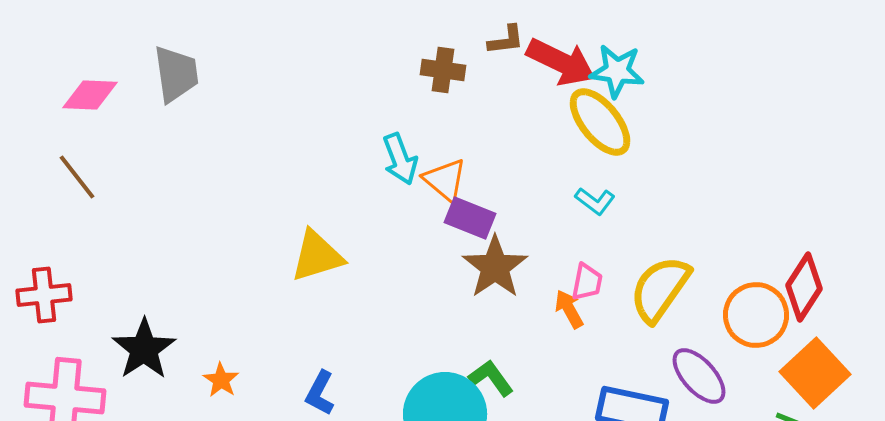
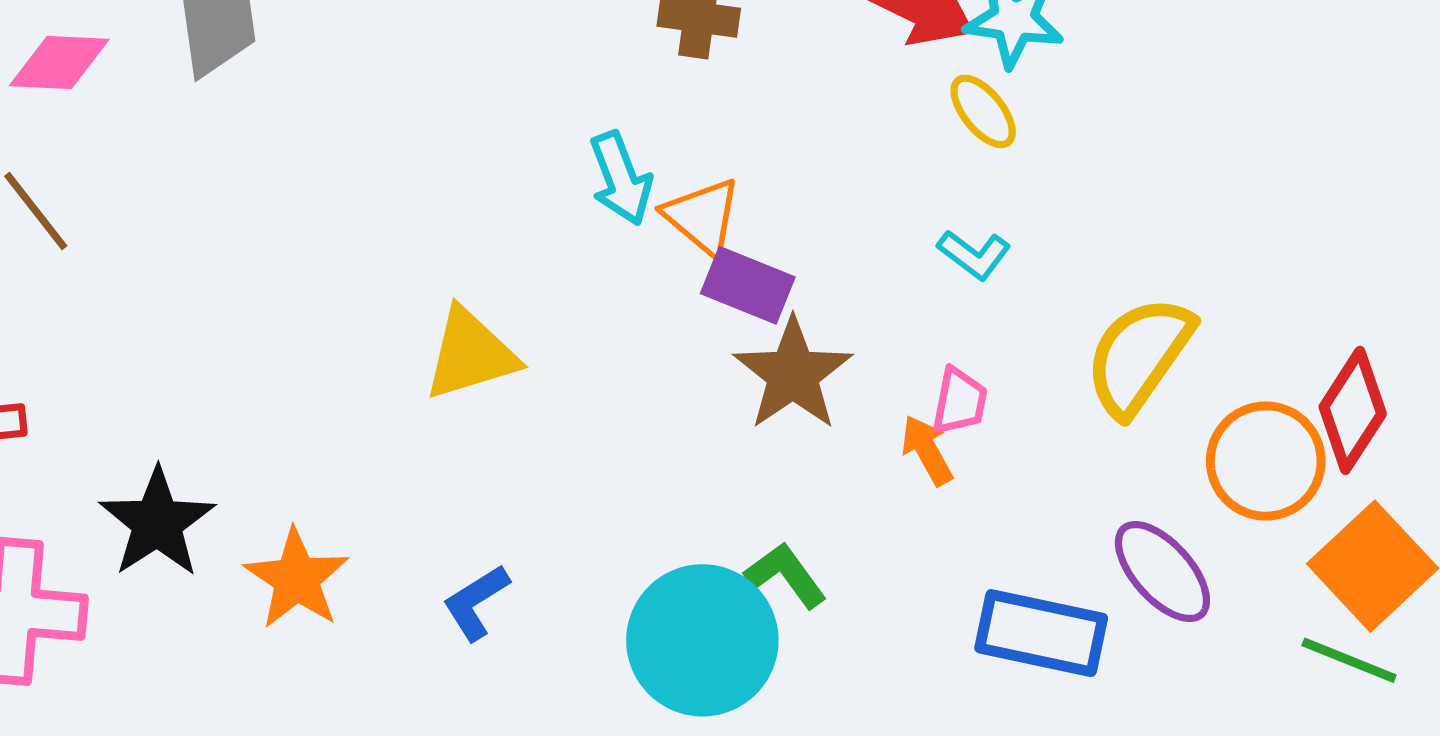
yellow ellipse: (600, 122) -> (983, 111), size x0.6
yellow semicircle: (660, 289) -> (1139, 356), moved
orange star: (221, 380) -> (297, 579), size x1.6
blue L-shape: (320, 393) -> (476, 602), turned 30

